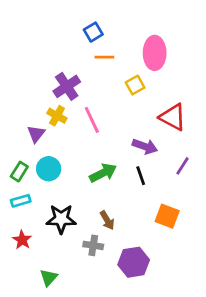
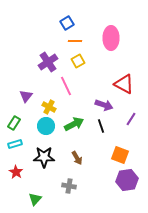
yellow square: (135, 85) -> (78, 61), moved
yellow cross: (57, 116) -> (49, 107), moved
cyan circle: (49, 169) -> (46, 126), moved
gray cross: (93, 245) -> (69, 186), moved
purple hexagon: (134, 262) -> (127, 180), moved

